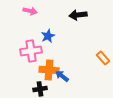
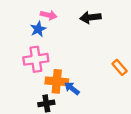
pink arrow: (30, 11) -> (49, 15), moved
blue star: (48, 36) -> (38, 29), moved

